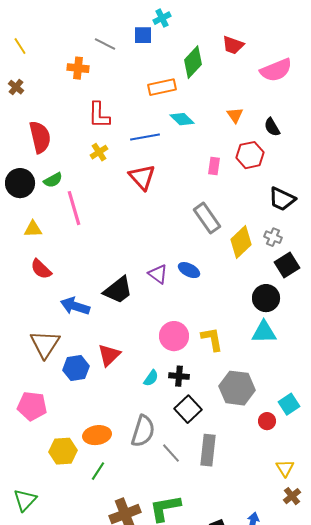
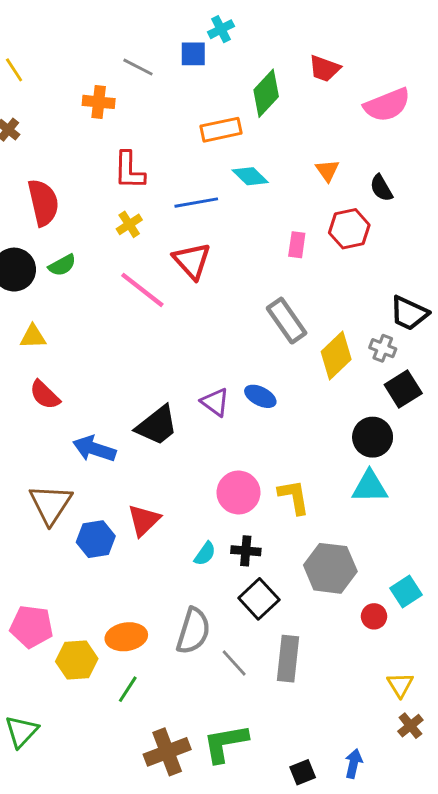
black trapezoid: (282, 199) -> (409, 313), moved
pink line: (74, 208) -> (142, 290), moved, turned -36
pink pentagon: (32, 406) -> (32, 627), moved

